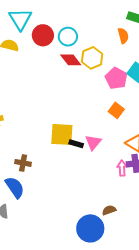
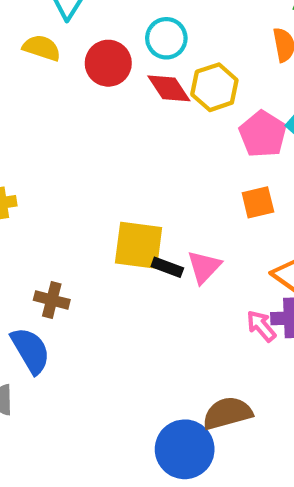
red circle: (43, 35) -> (108, 63), moved
orange square: (116, 110) -> (258, 202), turned 35
pink arrow: (122, 168) -> (261, 326), turned -42
brown semicircle: (109, 210) -> (227, 413), size x1.6

